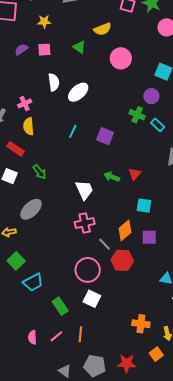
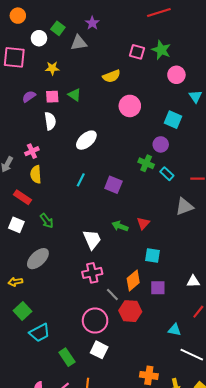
green triangle: (79, 47) -> (75, 95), moved
white semicircle: (54, 82) -> (50, 121), moved

